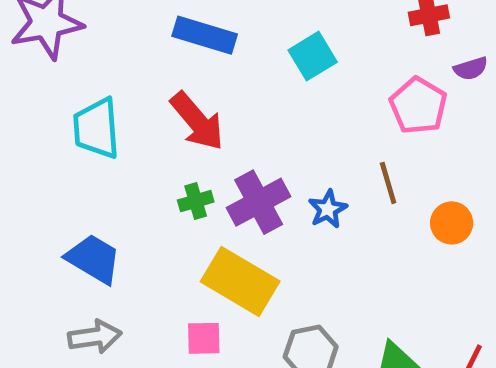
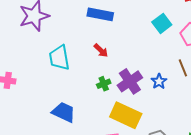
cyan square: (313, 56) -> (162, 23), moved
red arrow: (197, 121) -> (101, 50), size x0.6

